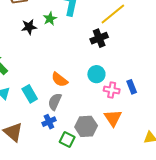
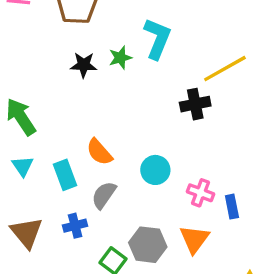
cyan circle: (96, 74) -> (155, 170), moved
orange semicircle: (60, 80) -> (99, 152), moved
blue rectangle: (132, 87) -> (232, 207), moved
blue cross: (49, 122) -> (75, 226), moved

